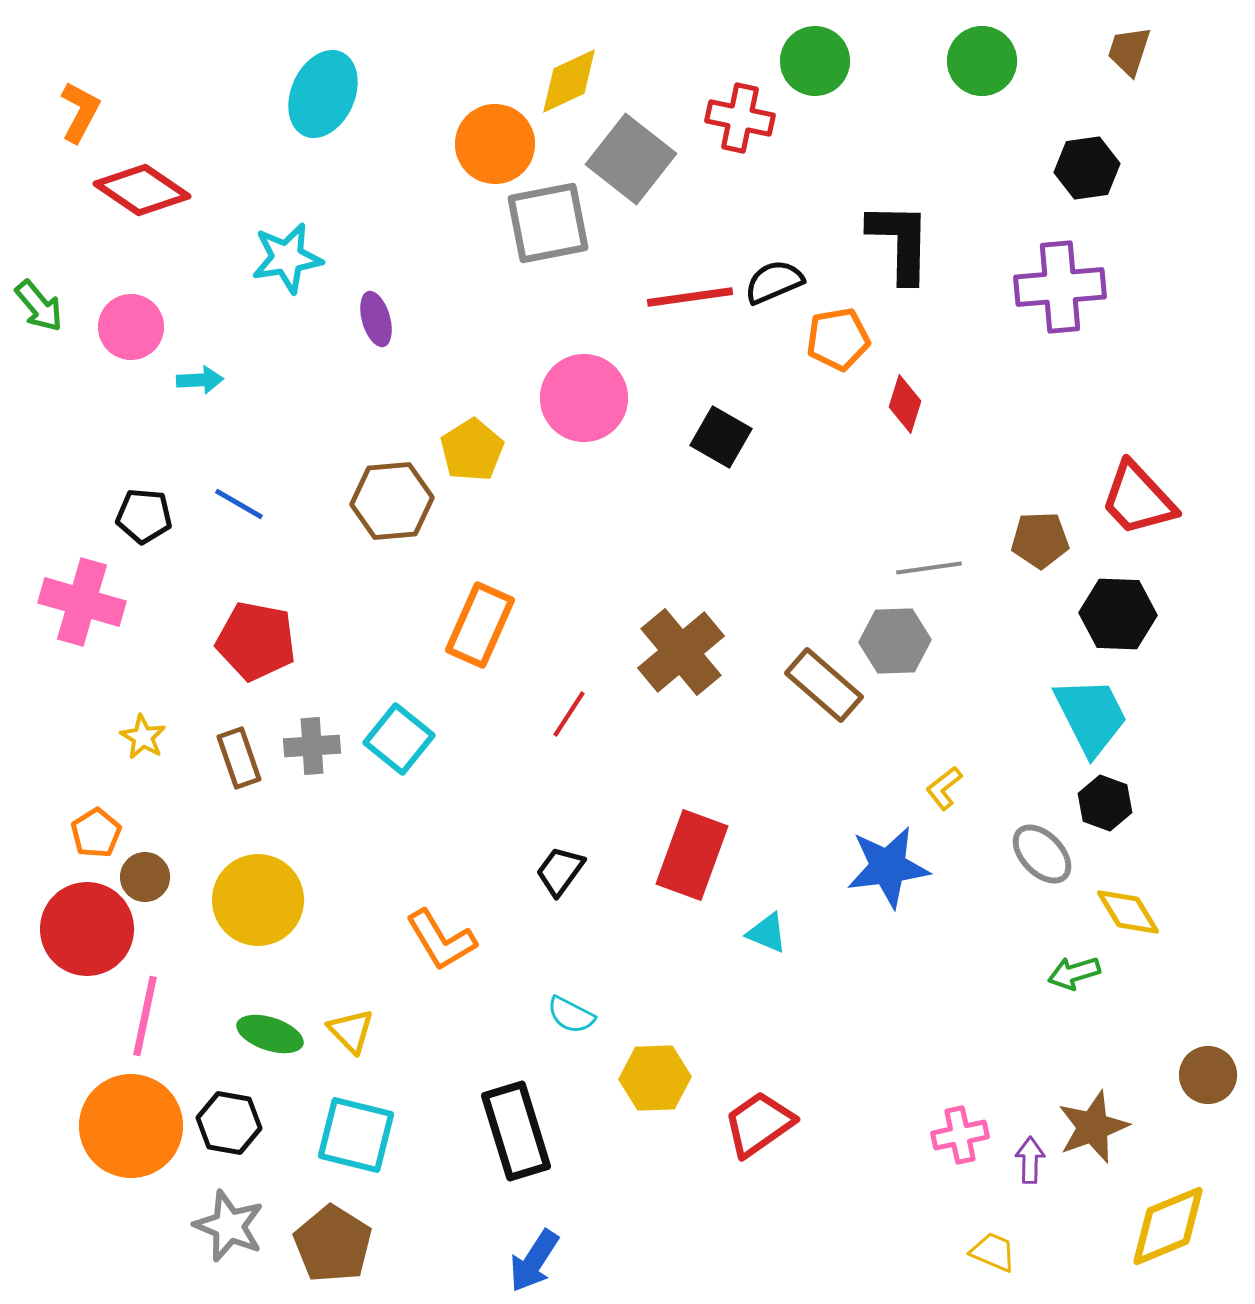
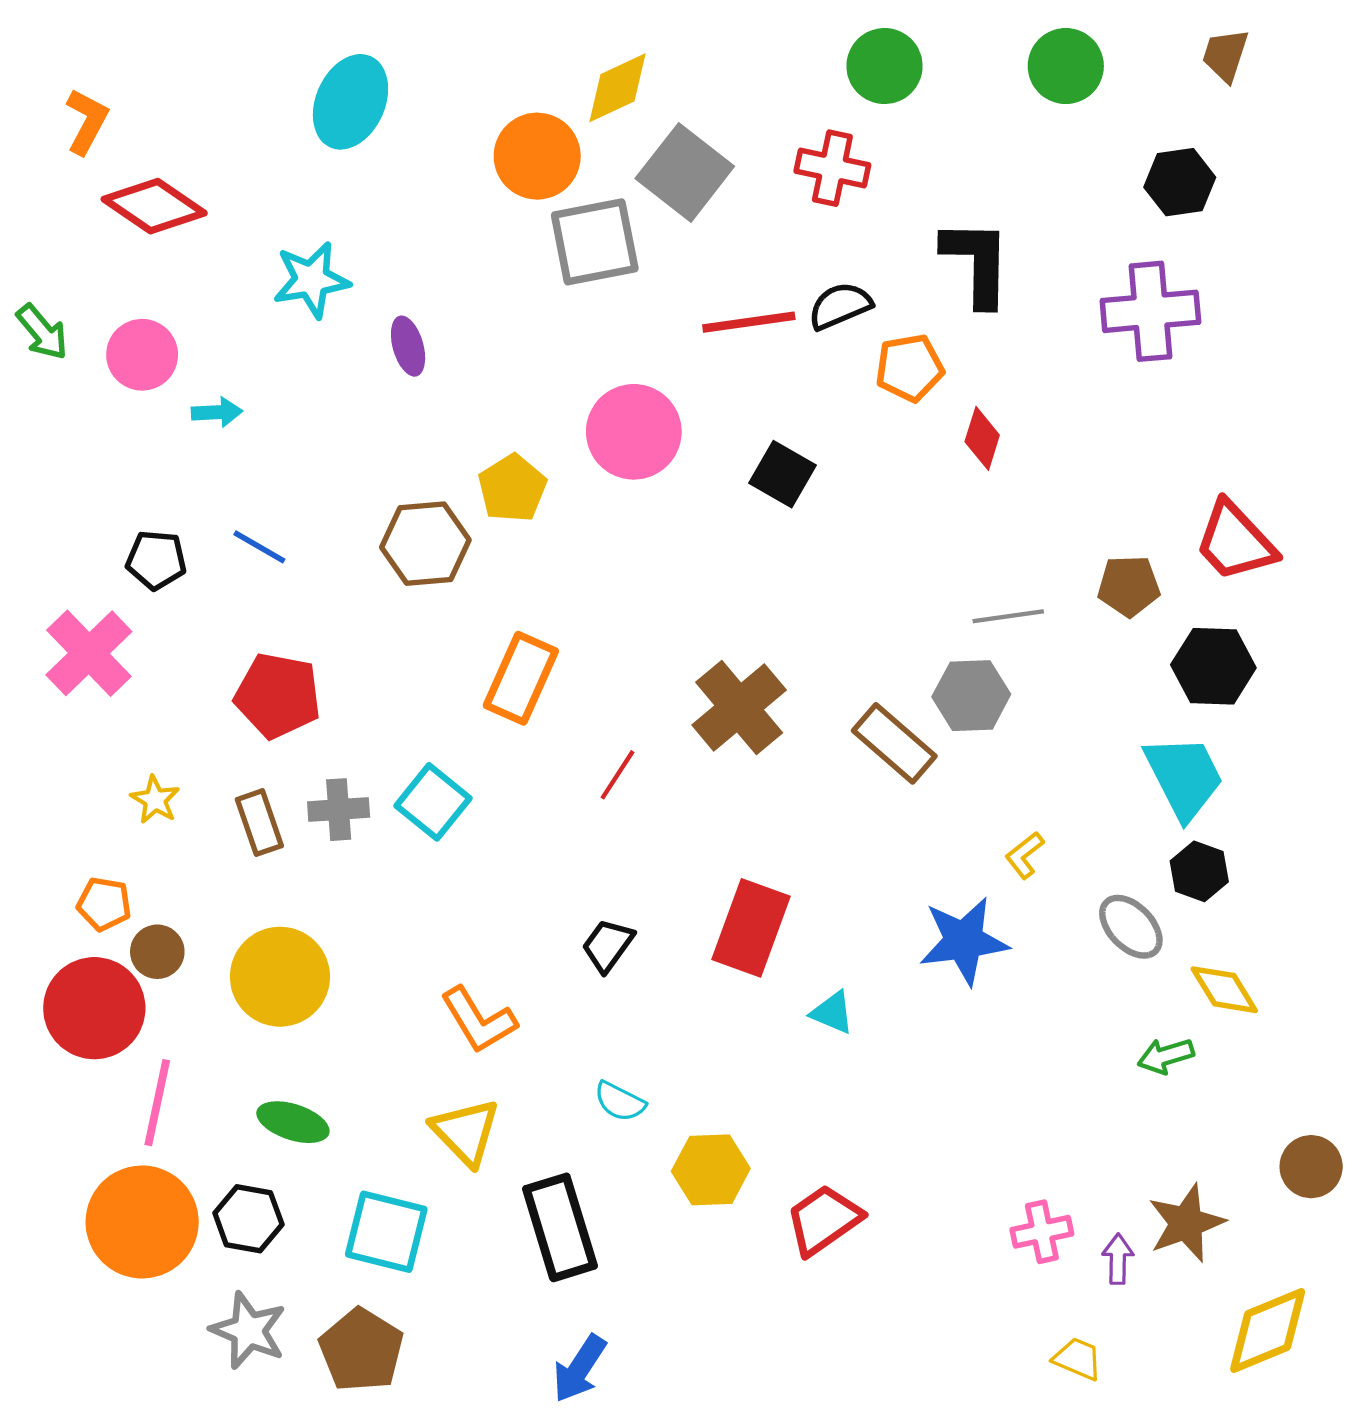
red cross: (740, 118) -> (832, 168), moved
pink cross: (82, 602) -> (89, 653), turned 30
orange pentagon: (96, 833) -> (104, 904), turned -30
yellow triangle: (351, 1031) -> (466, 1132), moved, size x1.4

